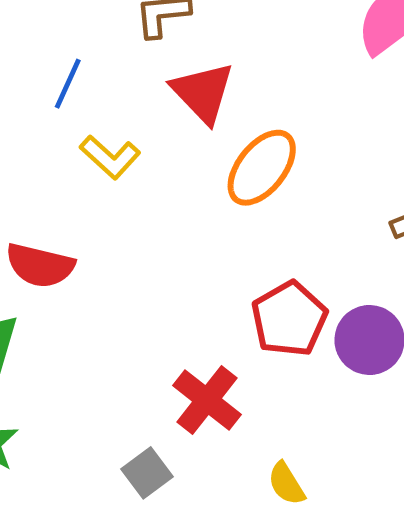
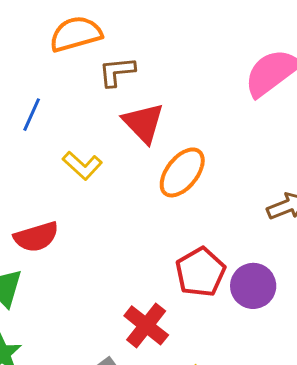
blue line: (68, 84) -> (32, 115), moved
red semicircle: (40, 265) -> (36, 237), turned -30

